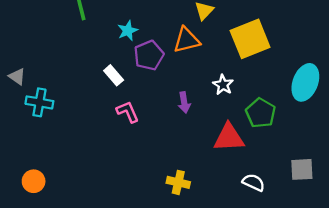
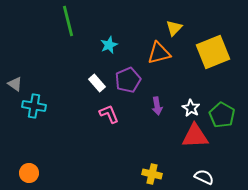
purple pentagon: (149, 55) -> (128, 80), moved
white star: (223, 85) -> (191, 108), moved
white semicircle: (254, 182) -> (204, 177), moved

